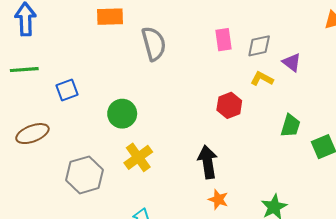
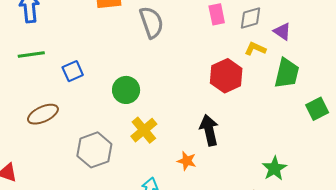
red hexagon: (229, 105) -> (226, 76), size x1.4
green trapezoid: (290, 126) -> (287, 73), moved, size x1.4
orange star: (218, 199) -> (187, 161), moved

